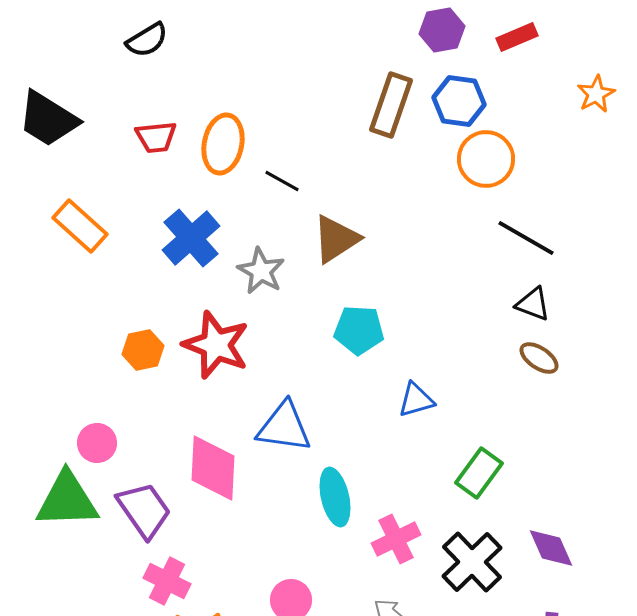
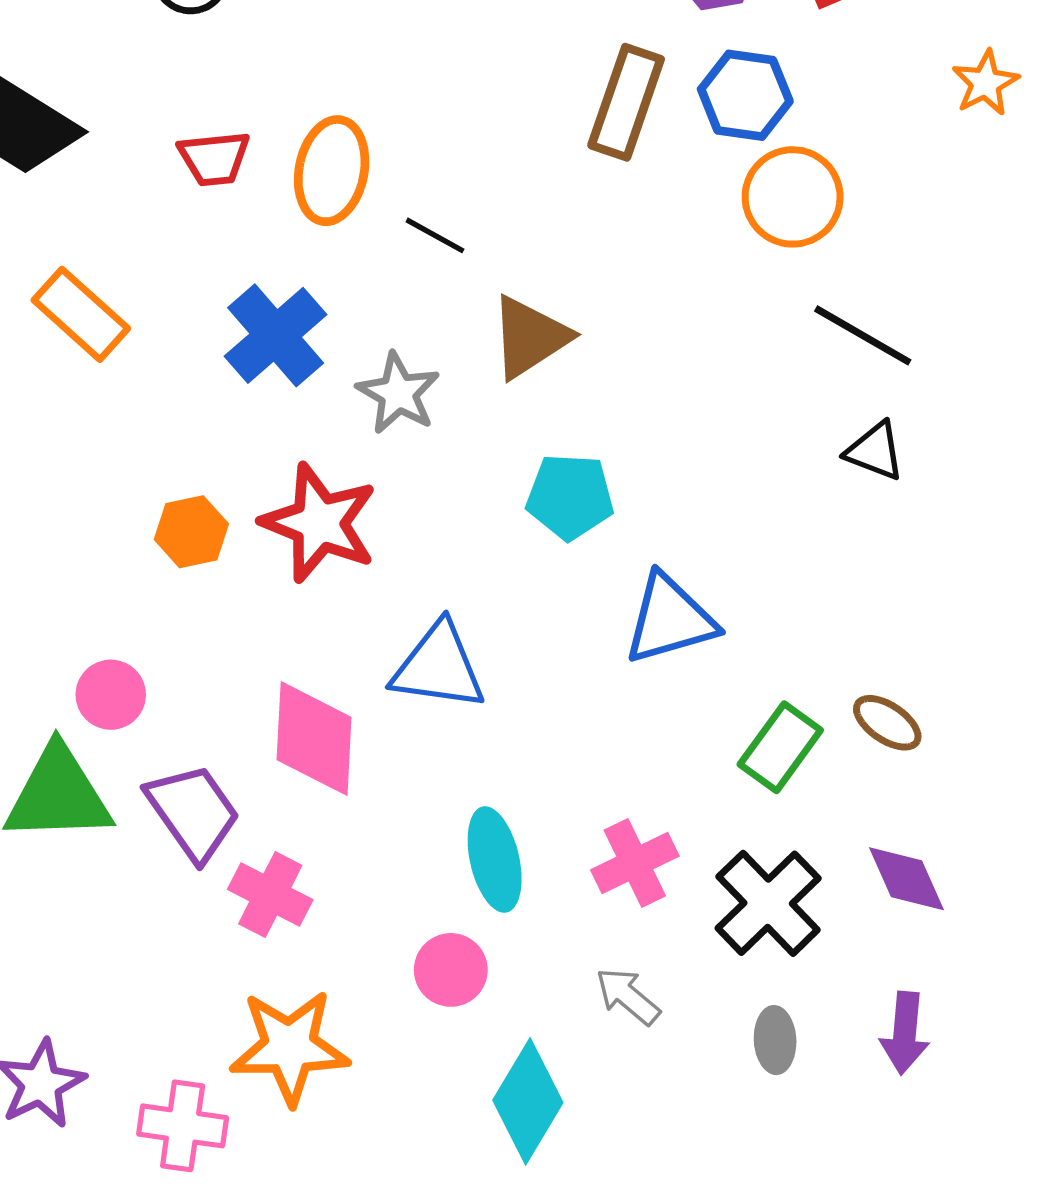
brown ellipse: (539, 358) -> (887, 723), moved
blue triangle: (416, 400) -> (670, 619), size x1.5
cyan ellipse: (335, 497) -> (495, 859), moved
pink cross: (167, 581) -> (270, 895), moved

